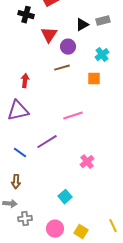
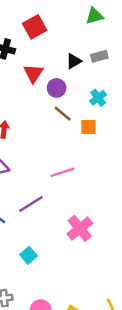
brown line: (62, 68) -> (63, 114), moved, turned 56
pink cross: (87, 162) -> (80, 228), size x1.5
cyan square: (65, 197) -> (28, 255), moved

